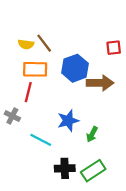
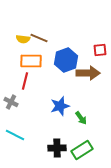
brown line: (44, 43) -> (39, 38), turned -30
red square: (114, 48) -> (100, 50), moved
green arrow: (92, 134) -> (81, 118), turned -64
cyan line: (41, 140) -> (15, 135), moved

